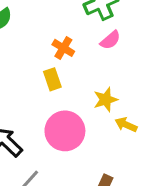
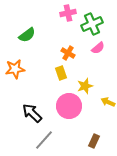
yellow star: (106, 100) -> (85, 86), moved

